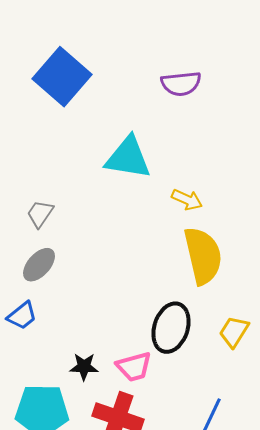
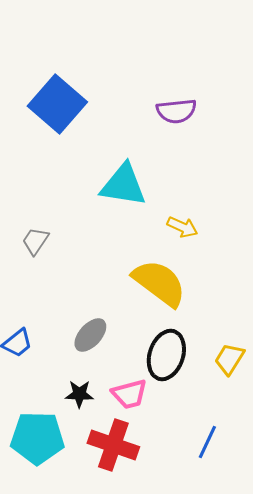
yellow semicircle: (203, 256) -> (159, 283), moved, turned -40
gray ellipse: (39, 265) -> (90, 335), moved

